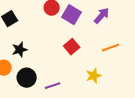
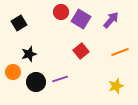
yellow star: (94, 76) -> (116, 86), moved
purple line: (53, 86) -> (60, 79), moved

